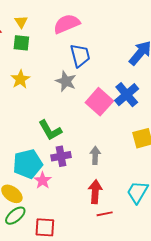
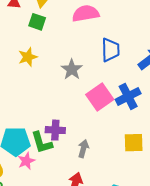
blue trapezoid: (80, 56) -> (111, 50), moved
green L-shape: (50, 130) -> (42, 143), moved
purple cross: (61, 156) -> (55, 130), moved

